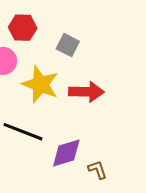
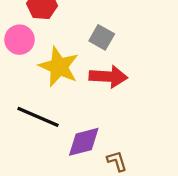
gray square: (68, 45) -> (102, 37), moved

